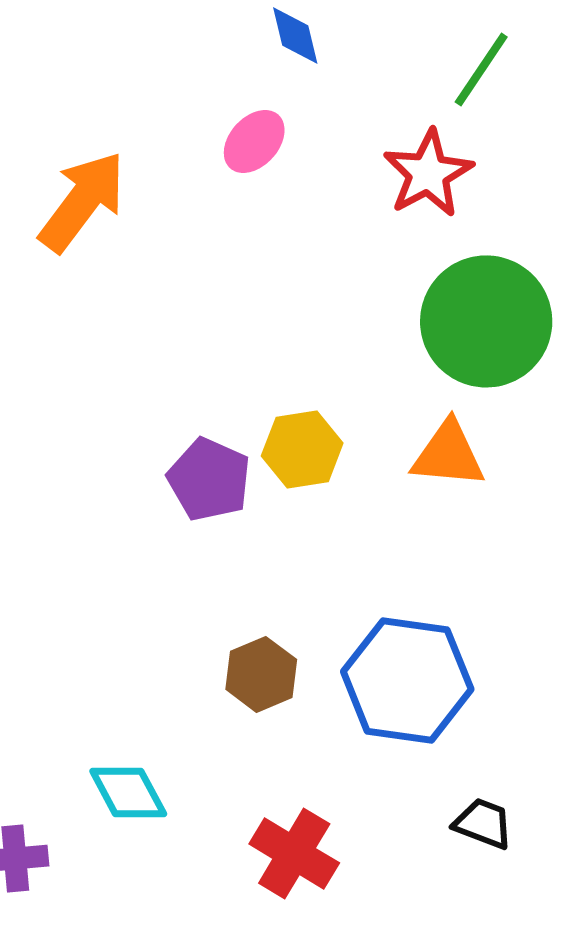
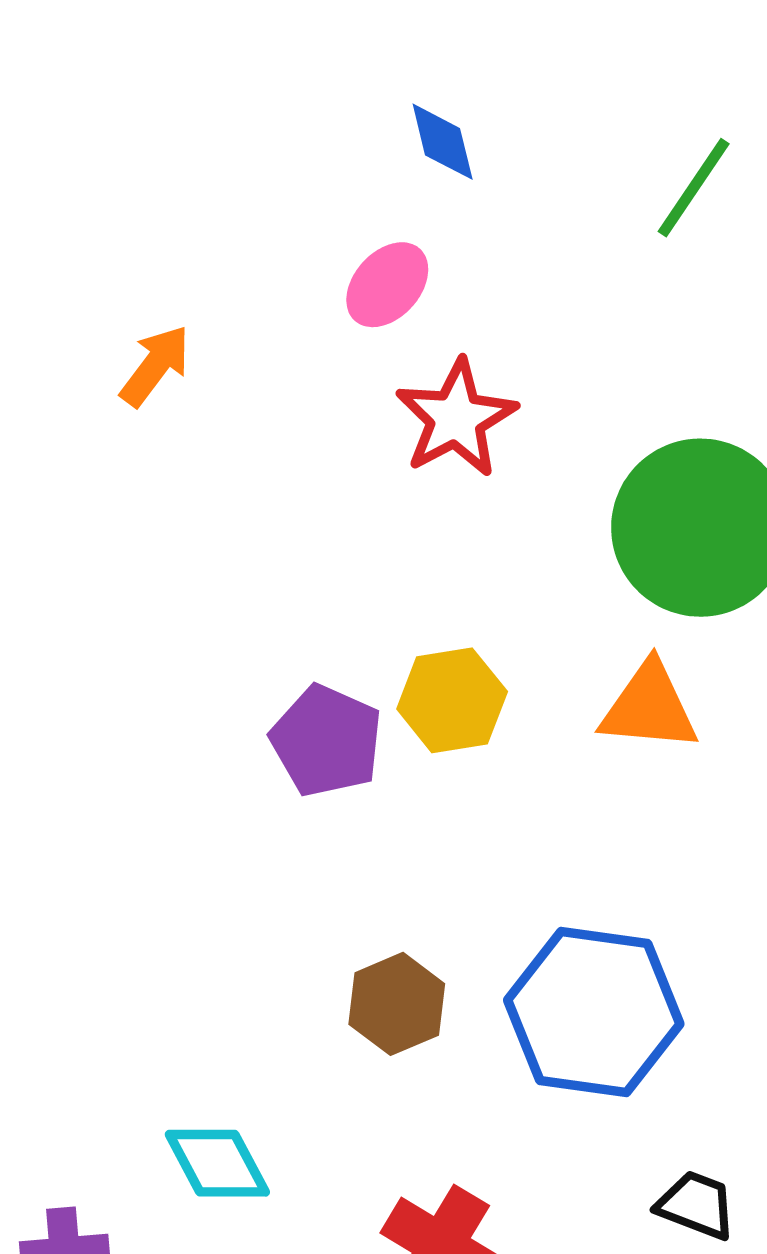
red star: (428, 173) -> (456, 418), moved
orange arrow: (82, 201) -> (155, 366), size x0.6

